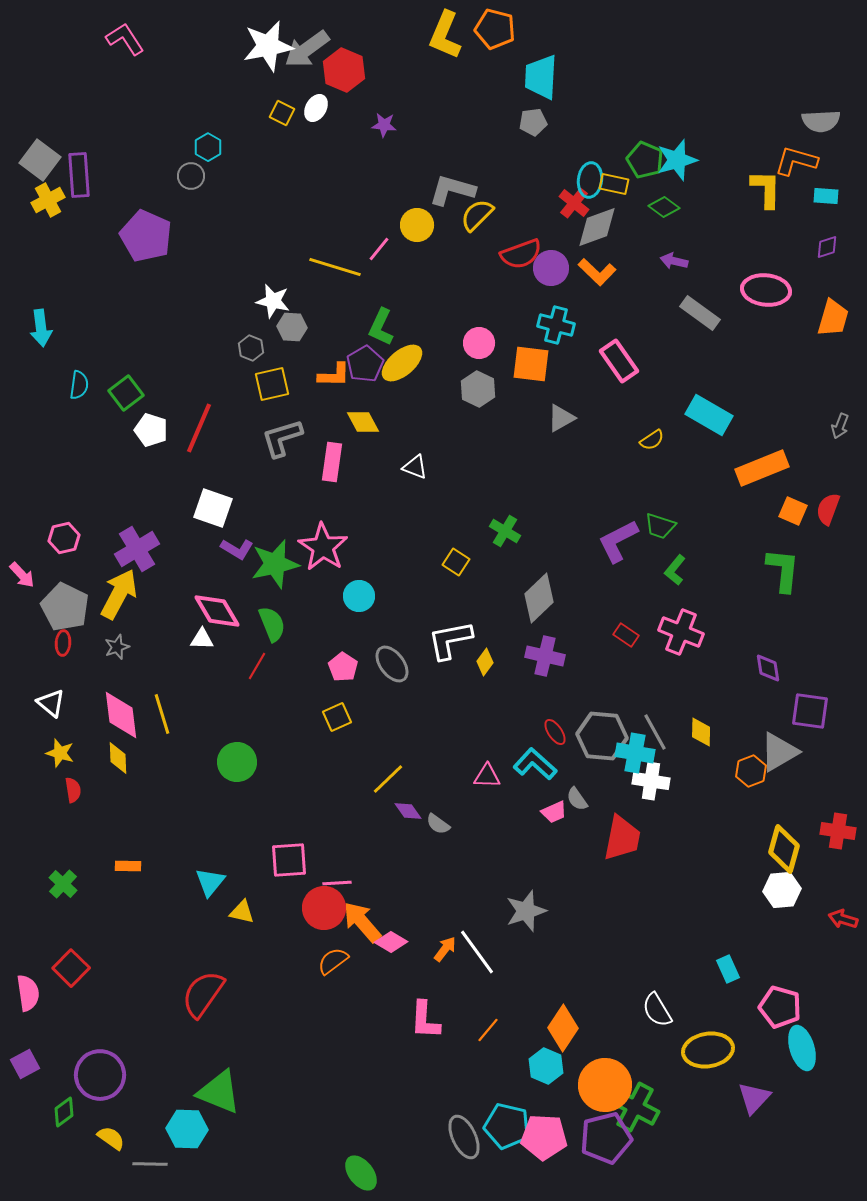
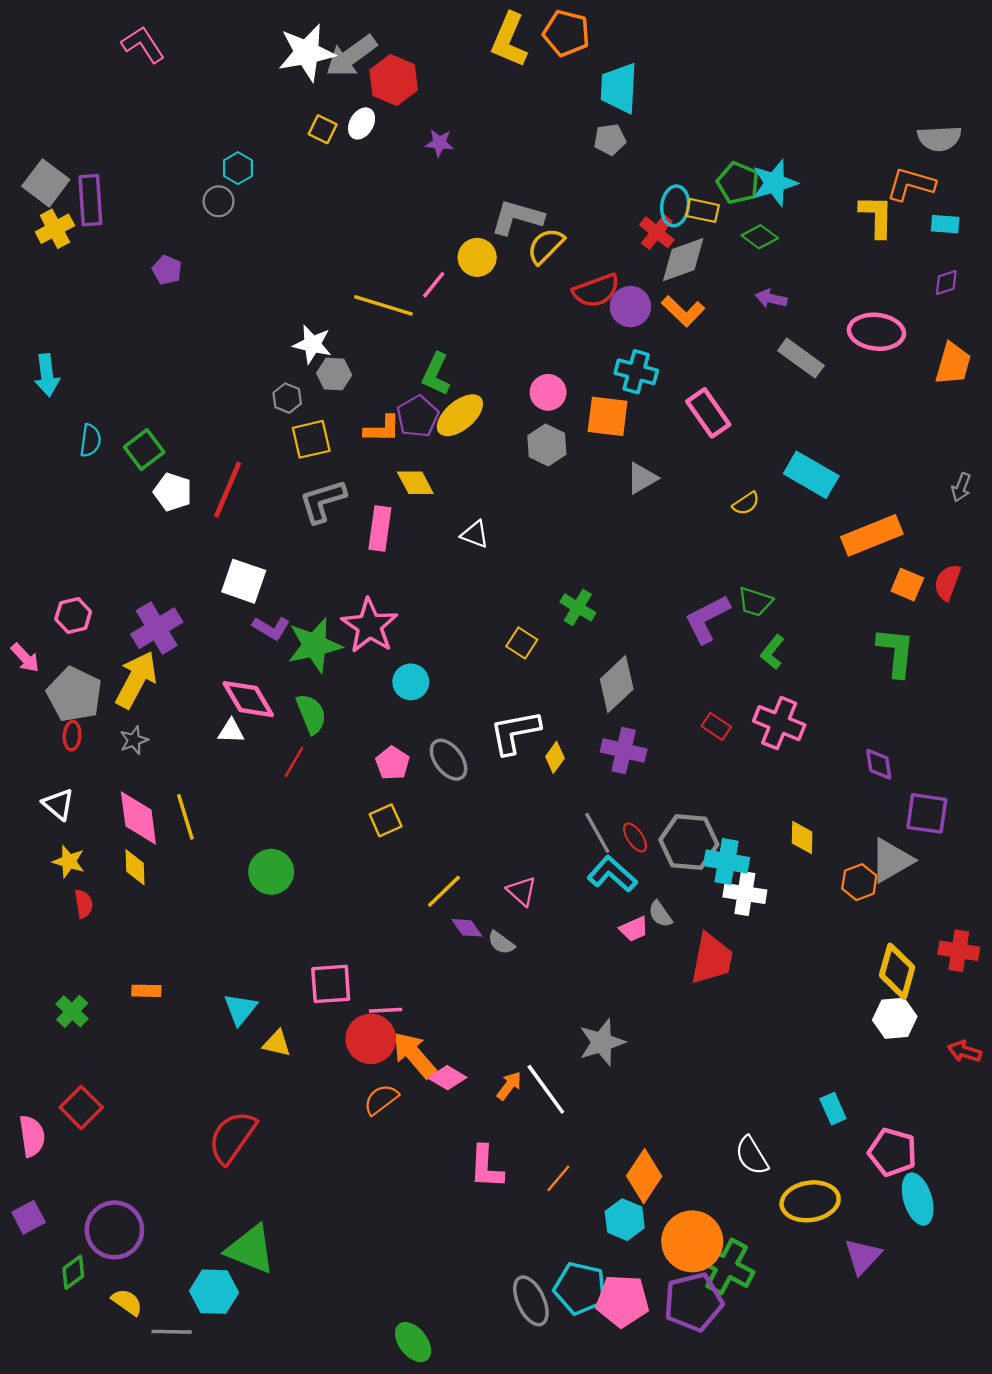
purple pentagon: (146, 236) -> (167, 270), size x0.5
gray line: (655, 732) -> (597, 833), moved
pink triangle: (487, 776) -> (522, 891), moved, turned 40

